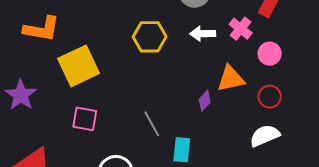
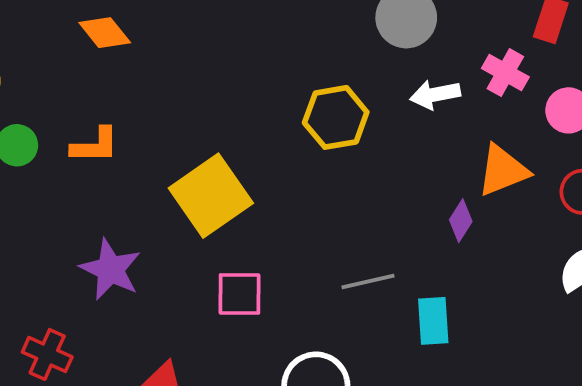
orange L-shape: (42, 29) -> (95, 145), moved, size x0.7
gray line: (152, 124) -> (368, 282), turned -64

